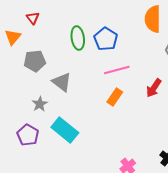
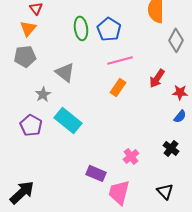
orange triangle: (13, 37) -> (28, 28), moved
gray pentagon: (35, 61) -> (25, 56), moved

